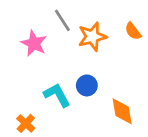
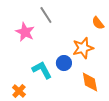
orange star: (92, 37) -> (83, 48), moved

